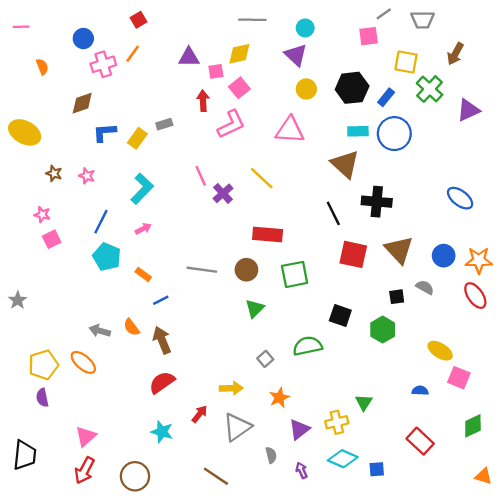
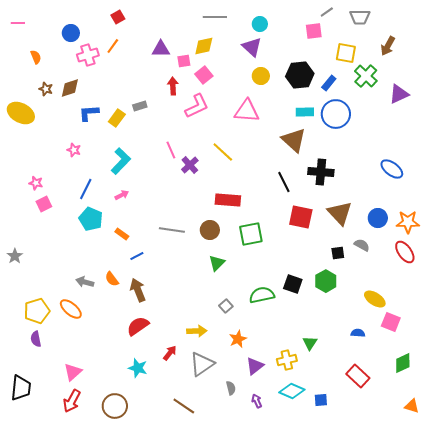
brown star: (54, 173) -> (46, 89), moved
black square: (340, 315) -> (293, 284), moved

